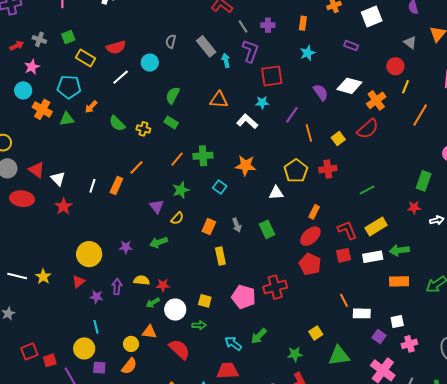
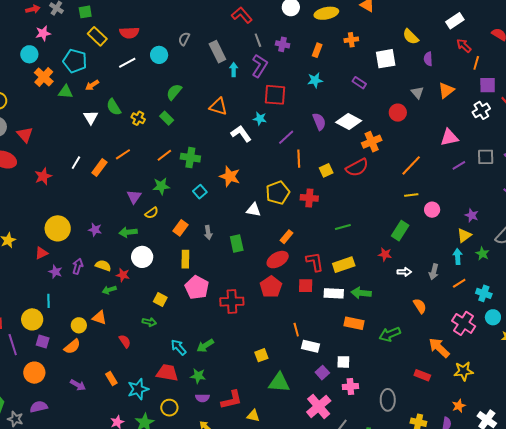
yellow line: (406, 87) -> (411, 195), moved, turned 48
white triangle: (58, 179) -> (91, 117), moved
pink pentagon: (244, 297) -> (197, 287), moved
white circle: (175, 310) -> (142, 257), moved
red semicircle: (179, 349) -> (125, 341), size x0.6
green star: (295, 354) -> (198, 376), moved

